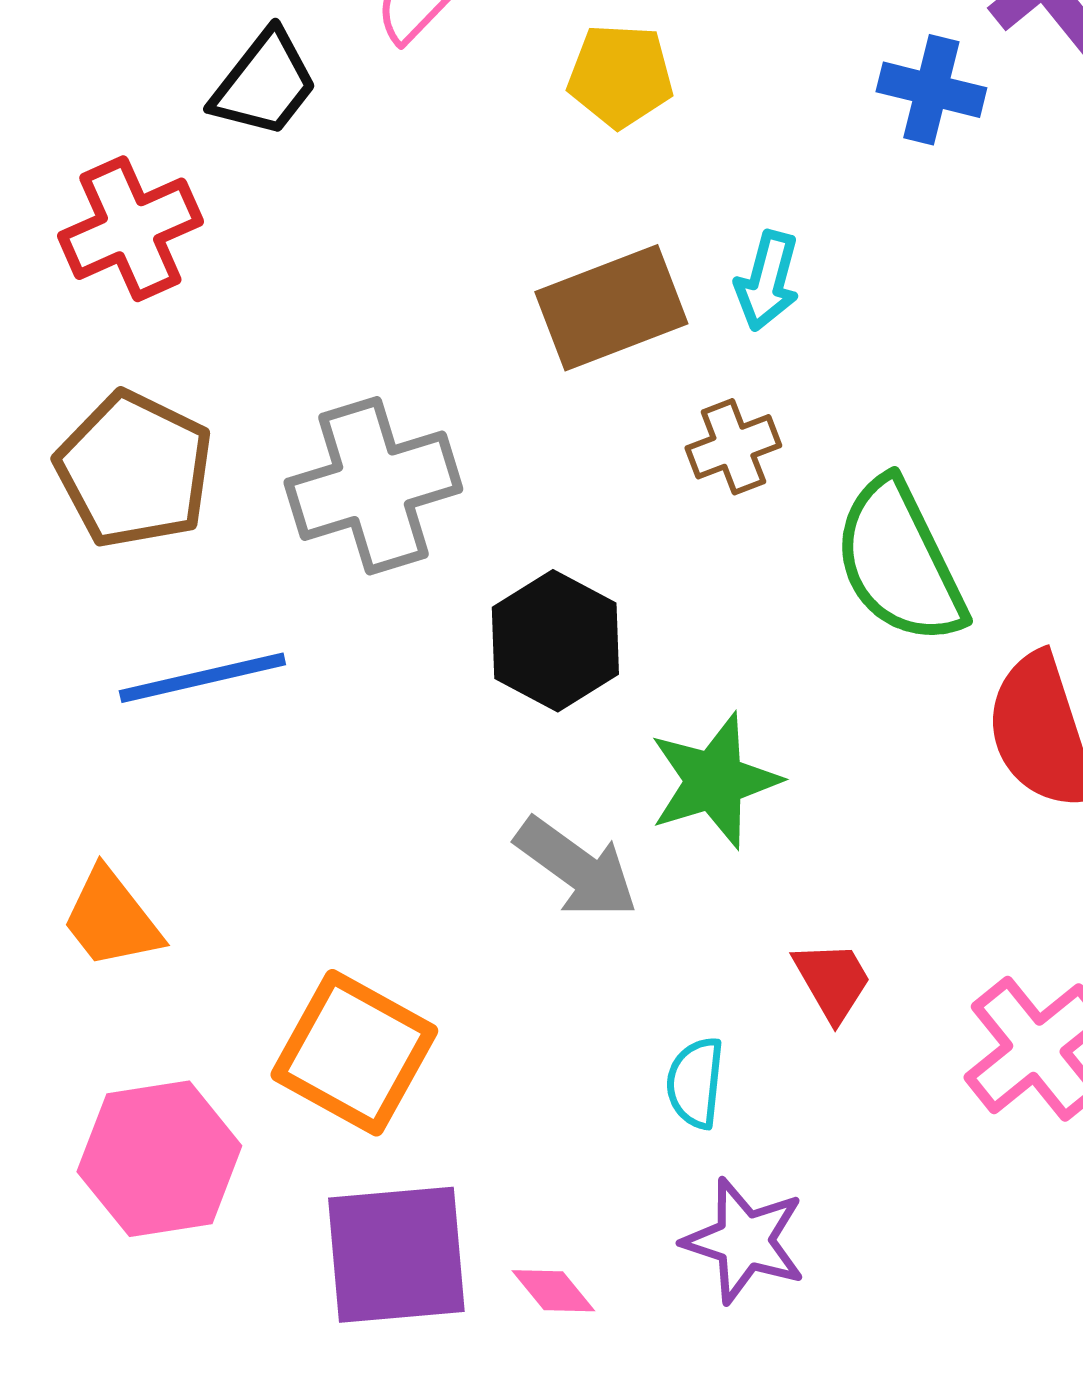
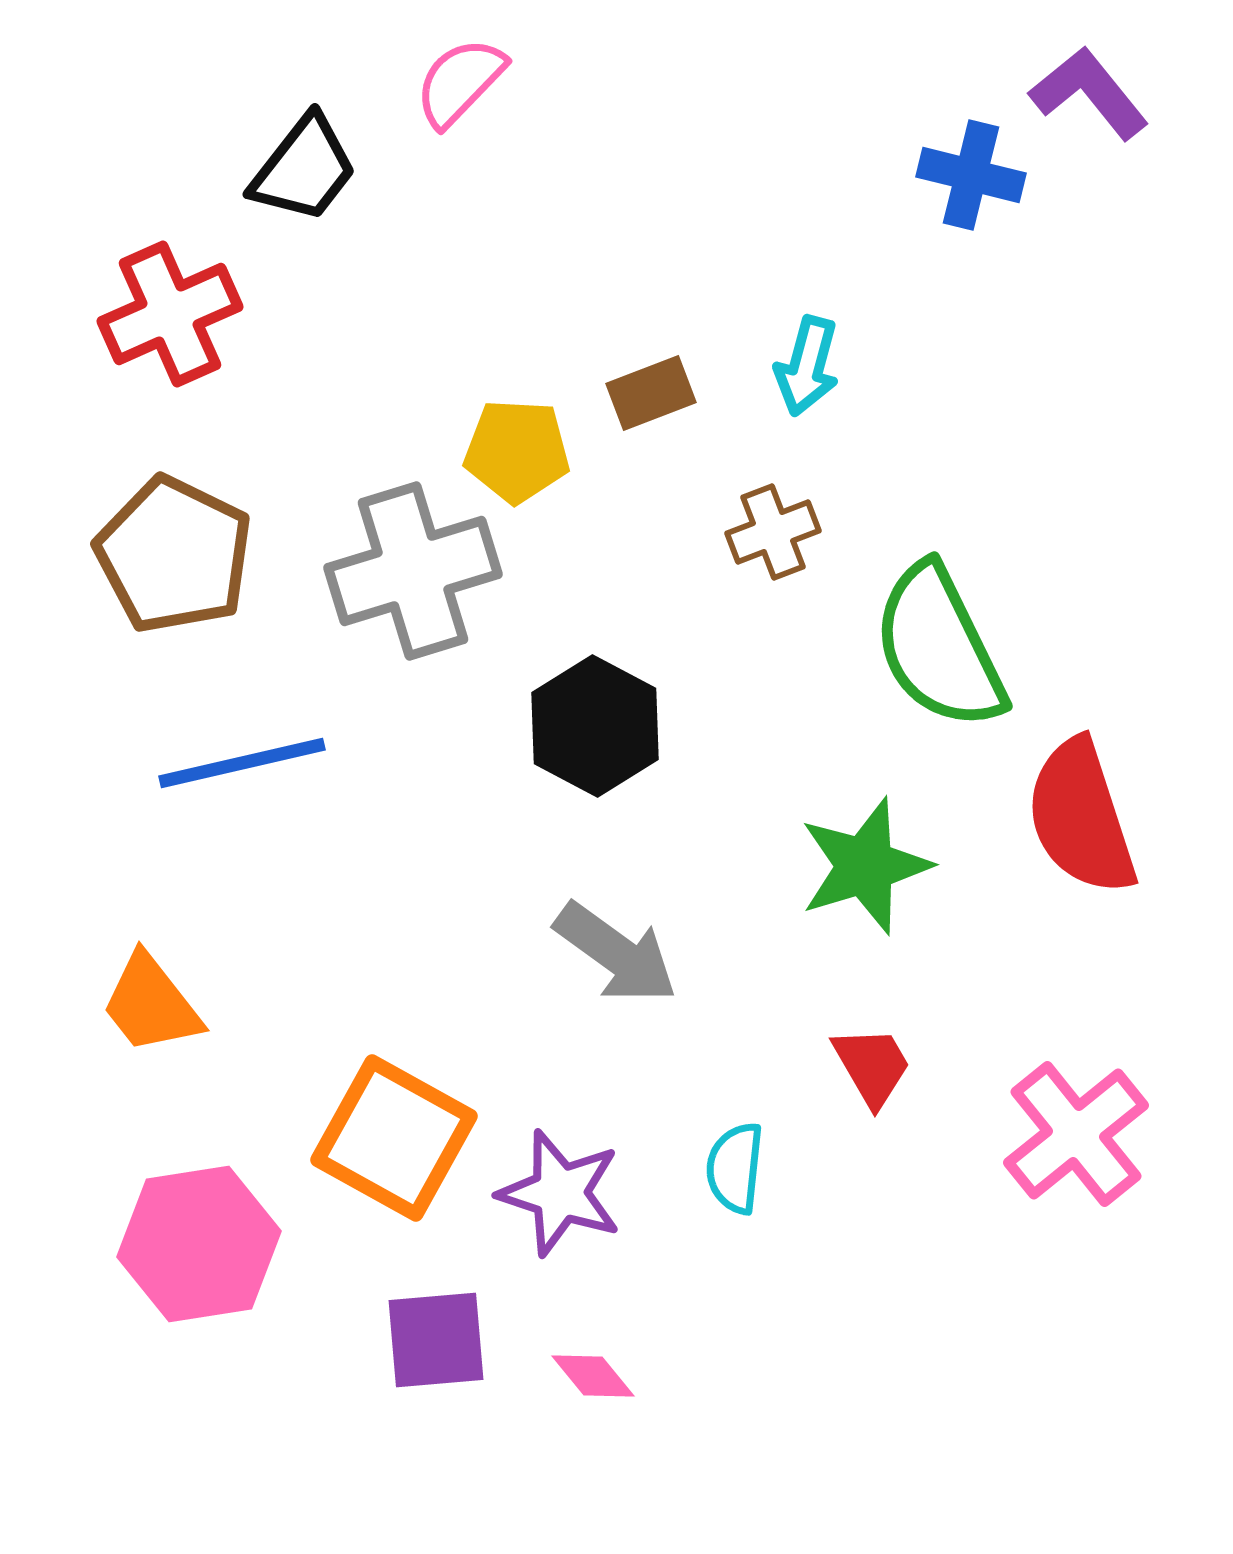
yellow pentagon: (620, 76) -> (517, 451), moved
brown rectangle: (611, 308) -> (651, 393), size x0.6
green star: (714, 781) -> (865, 866), moved
purple star: (744, 1241) -> (560, 1193), moved
purple square: (396, 1255) -> (436, 1340), size x0.7

